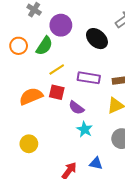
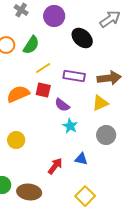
purple circle: (61, 25) -> (54, 16), moved

